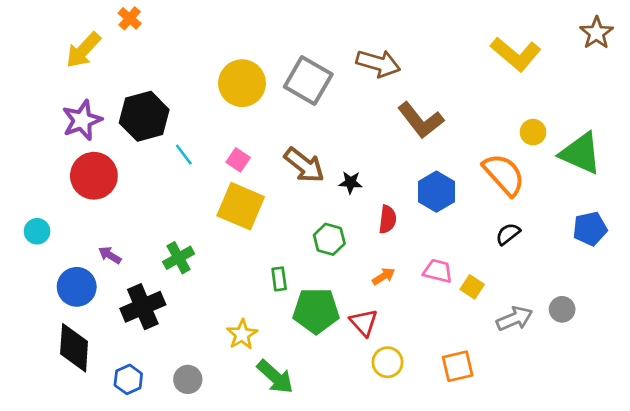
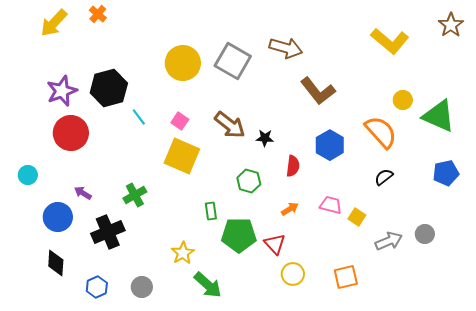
yellow arrow: (83, 50) -> (54, 23), moved
black diamond: (74, 348) -> (56, 263), size x0.7

